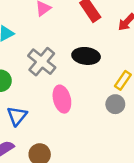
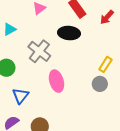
black ellipse: (86, 56) -> (69, 33), moved

